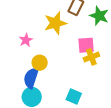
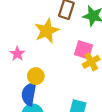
pink square: (86, 45) -> (83, 50), turned 30

